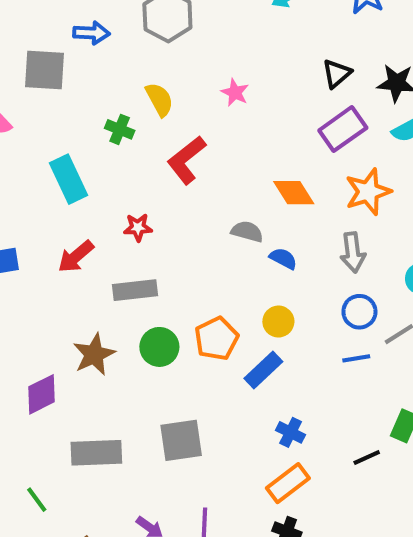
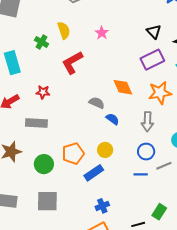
black triangle: (337, 74) -> (154, 32), turned -42
green circle: (159, 347) -> (44, 164), moved
blue cross: (291, 432) -> (102, 206), turned 32

